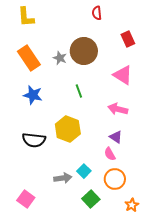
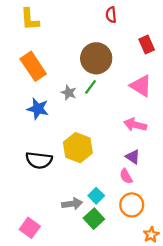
gray star: (60, 58) -> (69, 93), moved
green line: (79, 91) -> (90, 87), moved, turned 56
green square: (91, 199) -> (94, 219), moved

